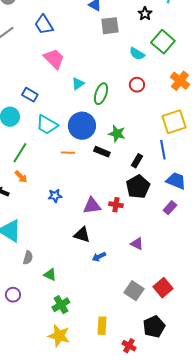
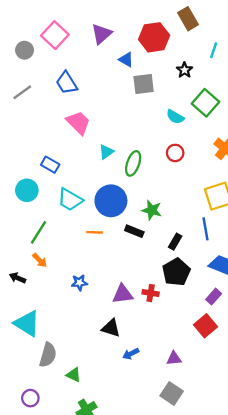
purple triangle: (137, 244) -> (174, 358), moved, turned -32
gray semicircle: (28, 258) -> (48, 355), size x1.5
red square: (163, 288) -> (205, 326), moved

